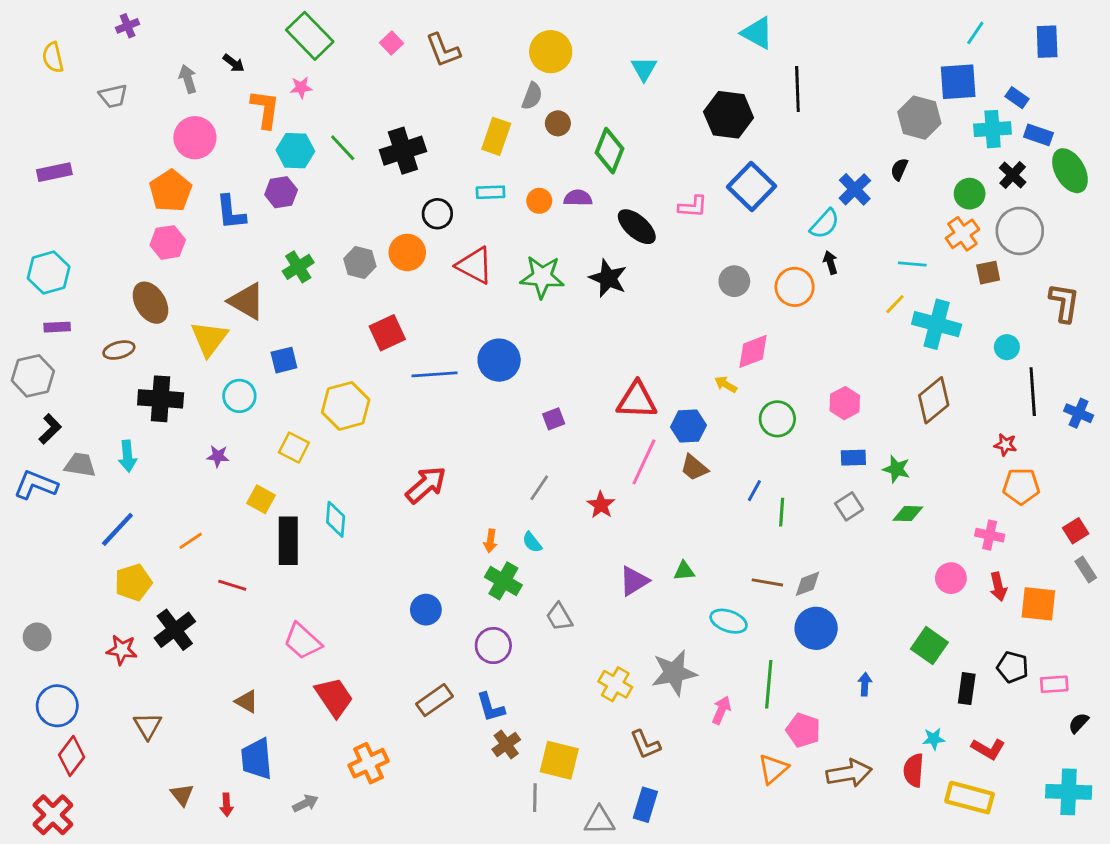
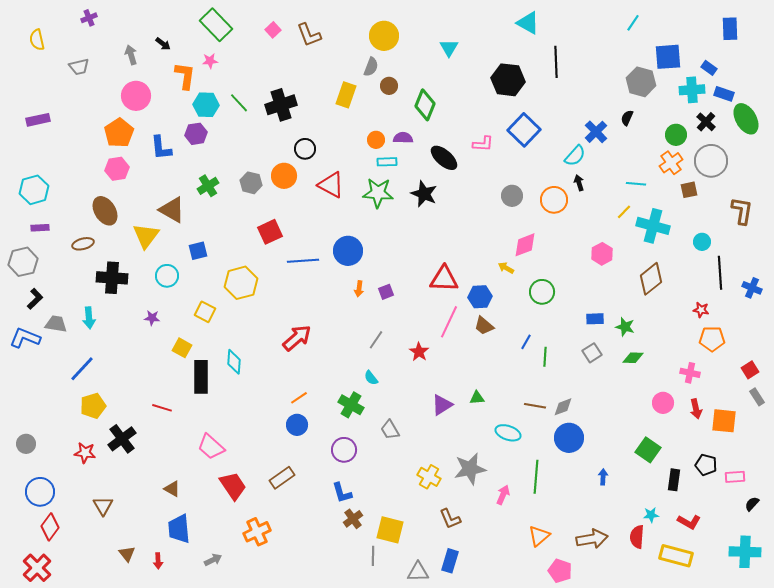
cyan line: (975, 33) -> (633, 23), moved
cyan rectangle: (490, 192) -> (387, 162), moved
pink hexagon: (845, 403) -> (602, 254), moved
orange line: (191, 541) -> (299, 398), moved
orange arrow: (490, 541) -> (359, 289), moved
brown rectangle: (435, 700) -> (282, 478), moved
pink pentagon: (803, 730) -> (560, 571), moved

